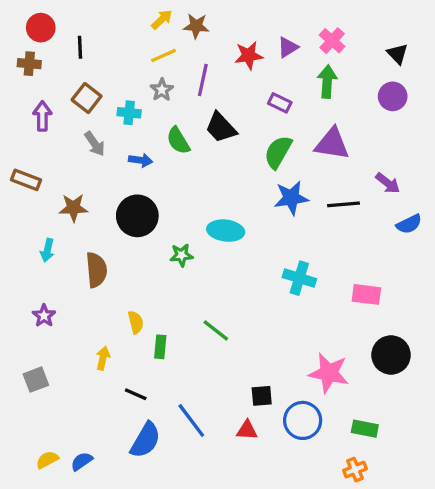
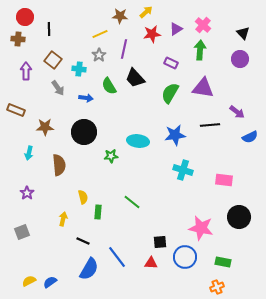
yellow arrow: (162, 19) -> (146, 12), moved
blue star: (291, 198) -> (175, 135), moved

